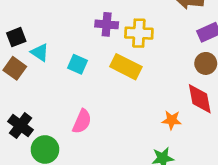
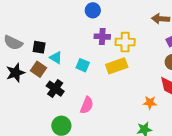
black square: (16, 37) -> (39, 47), turned 32
yellow rectangle: (126, 67) -> (117, 66), turned -45
black cross: (21, 126) -> (55, 89), moved

